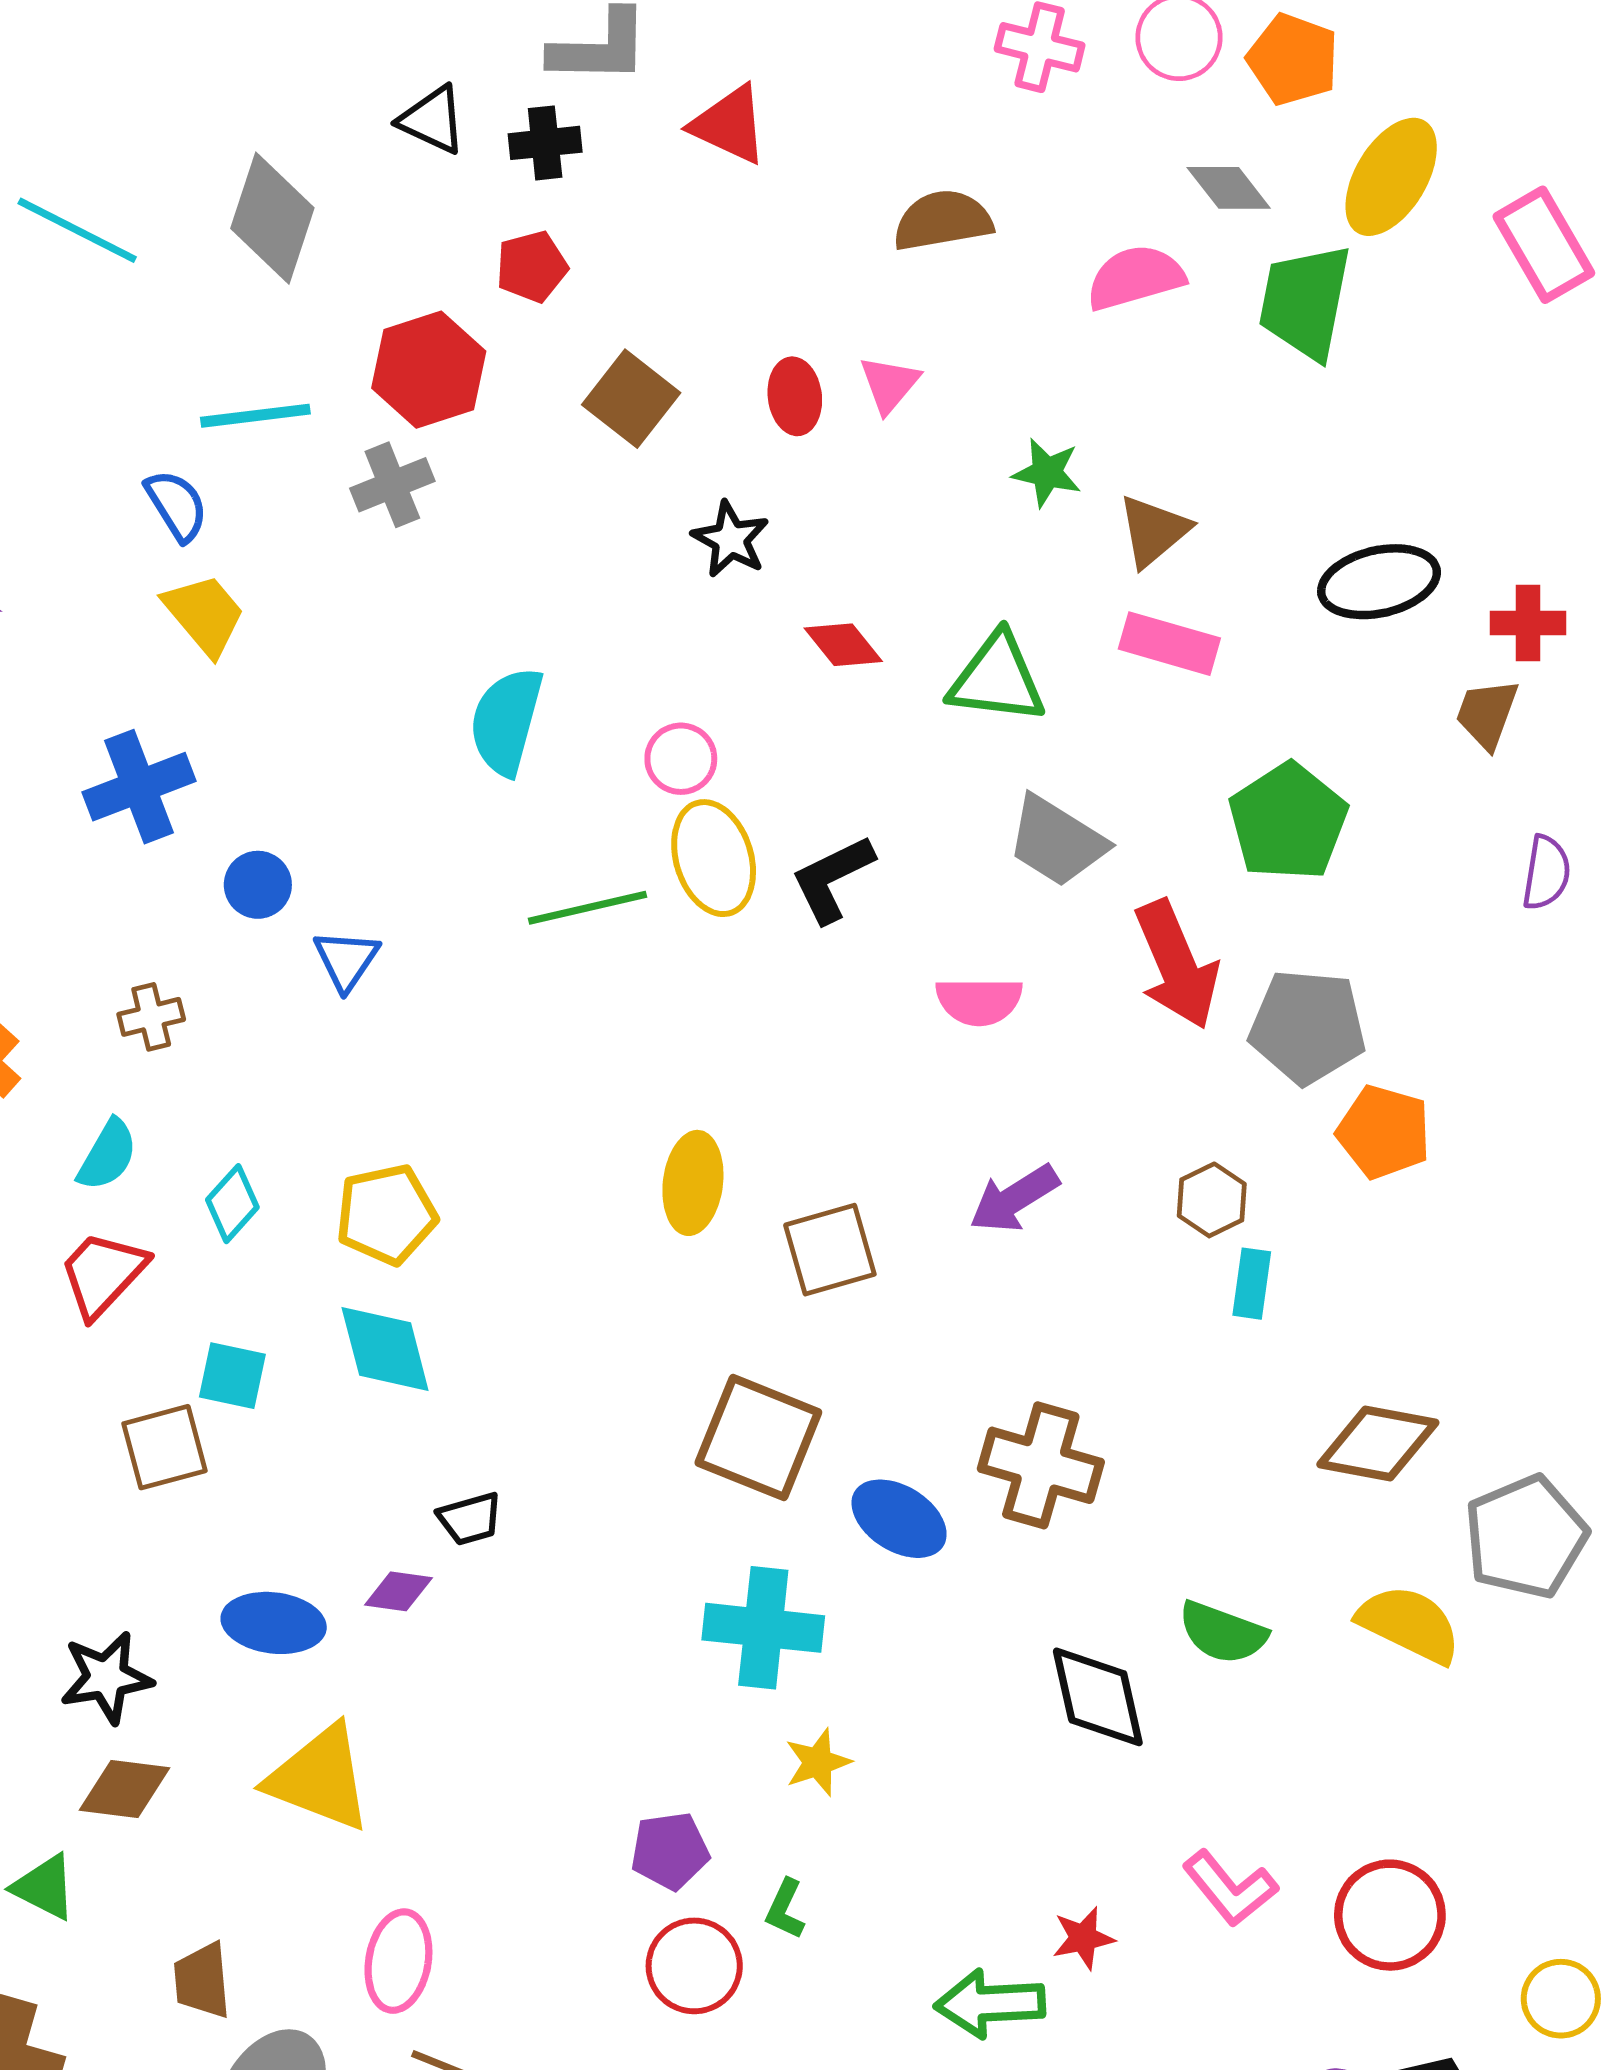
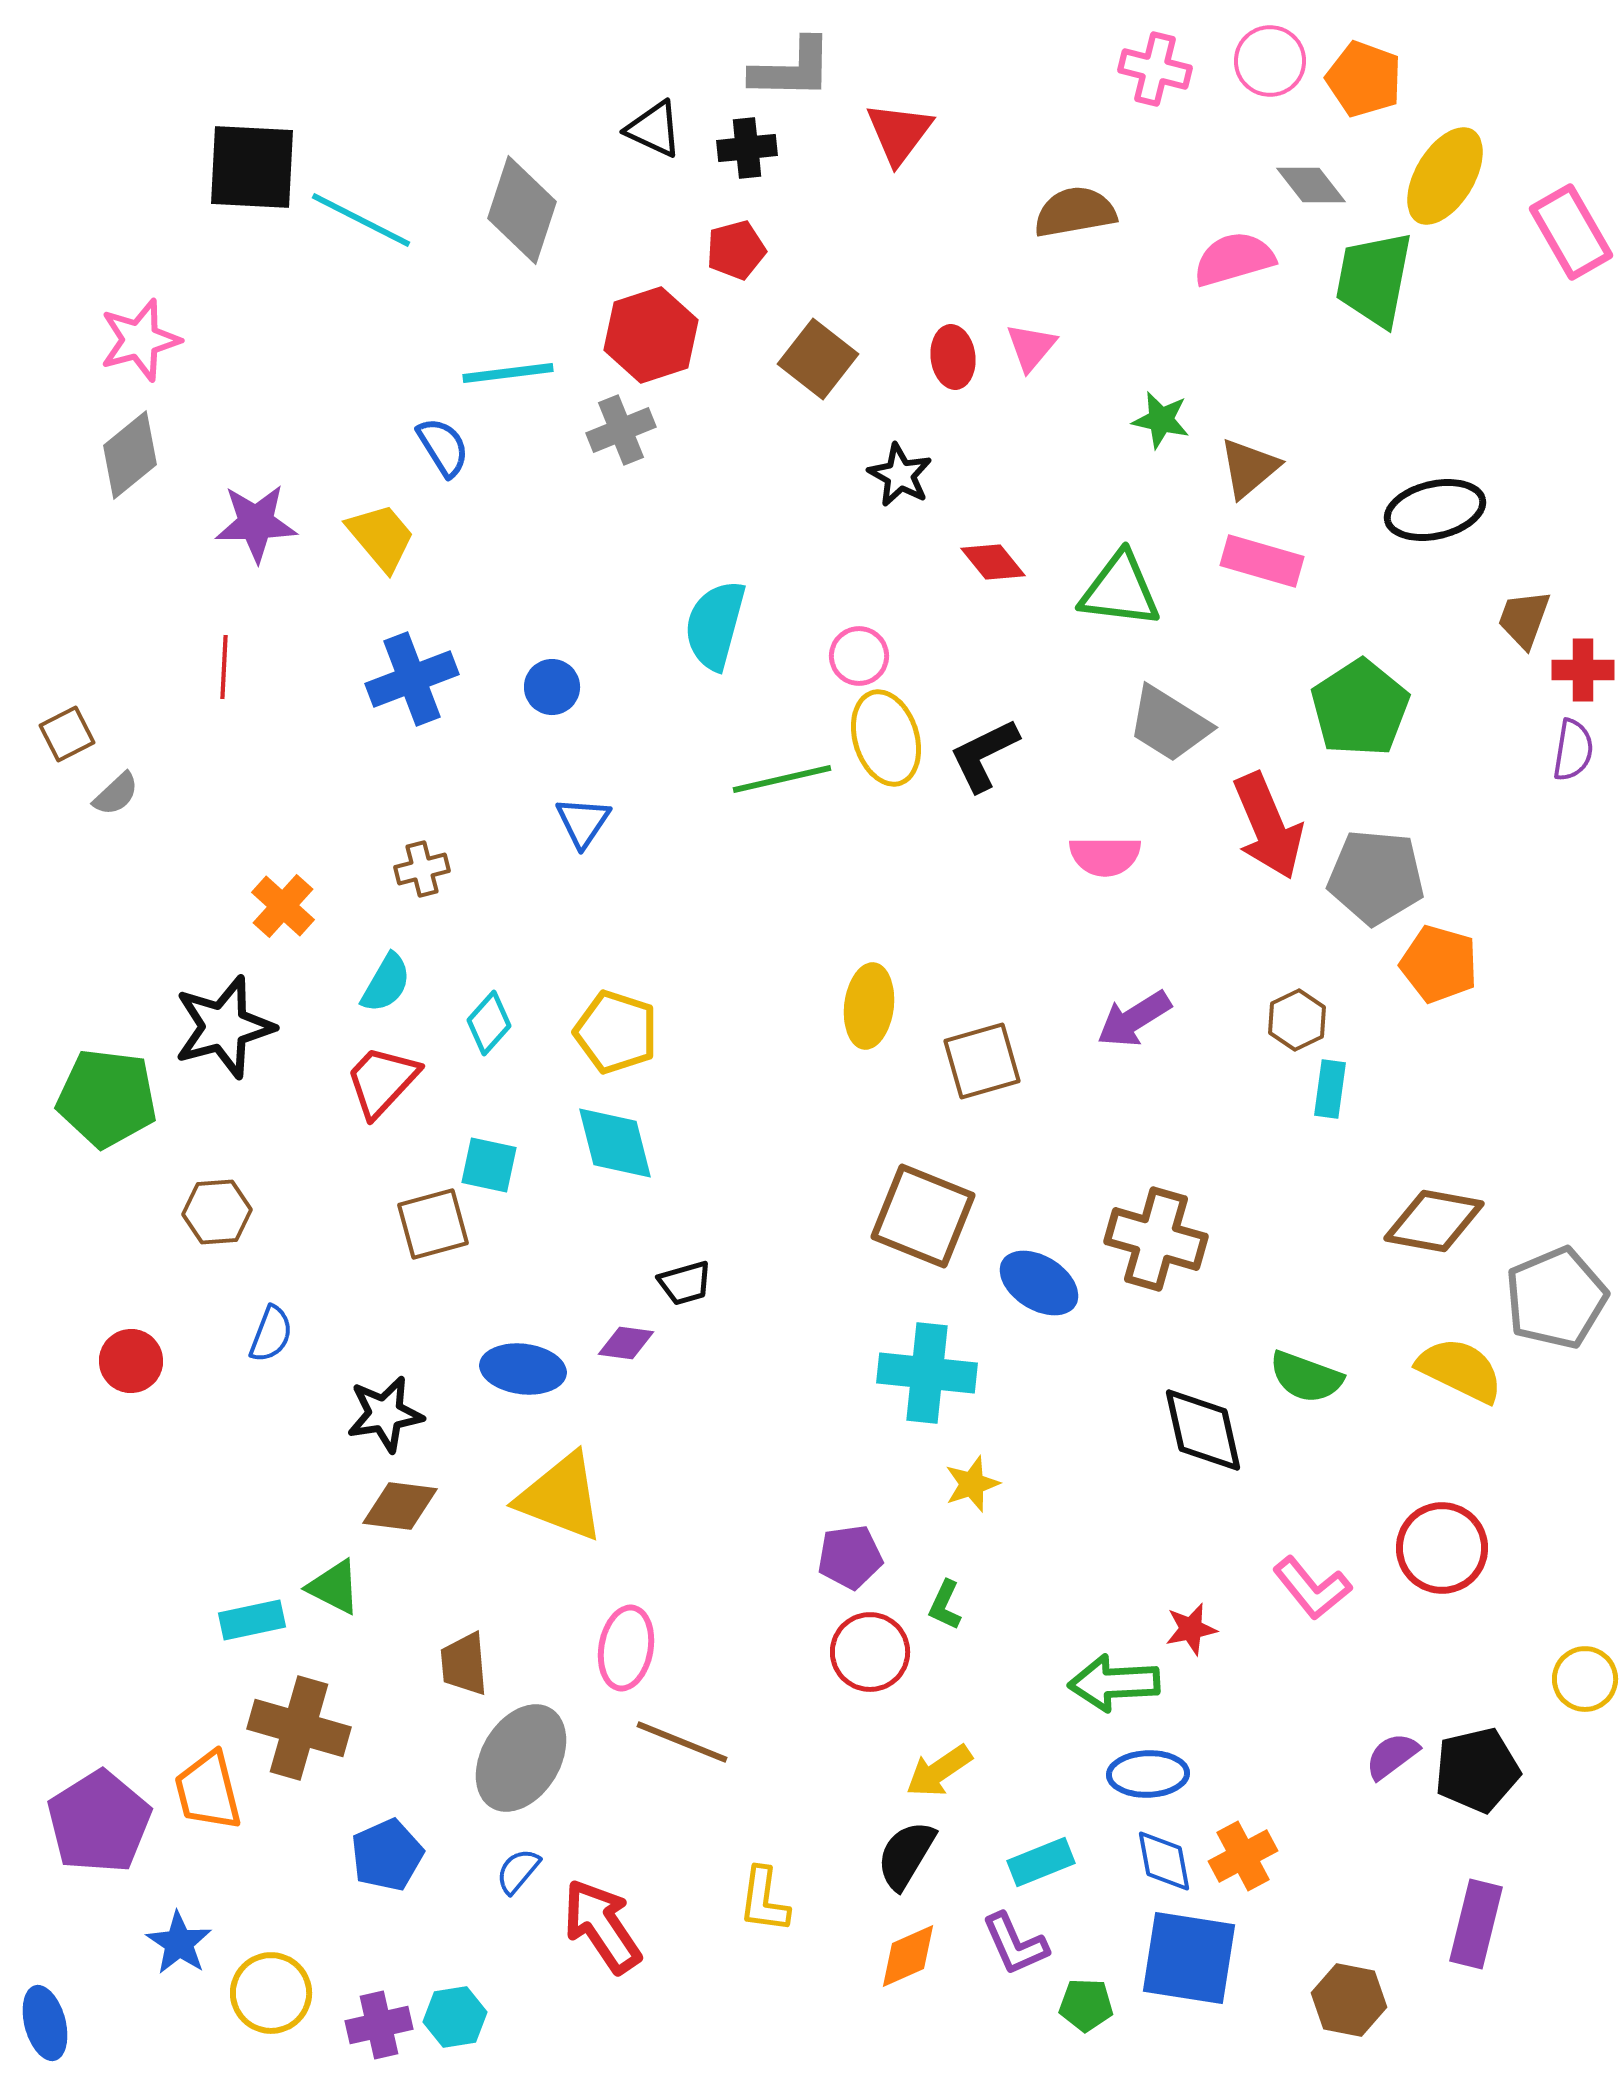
red triangle: (729, 125) -> (899, 133), turned 42
yellow trapezoid: (204, 614) -> (381, 537), moved
red cross: (1528, 623) -> (1583, 670), moved
blue circle: (258, 885) -> (552, 687), moved
yellow pentagon: (386, 1214) -> (616, 1032), turned 30
red circle: (1390, 1915) -> (1442, 1548), moved

